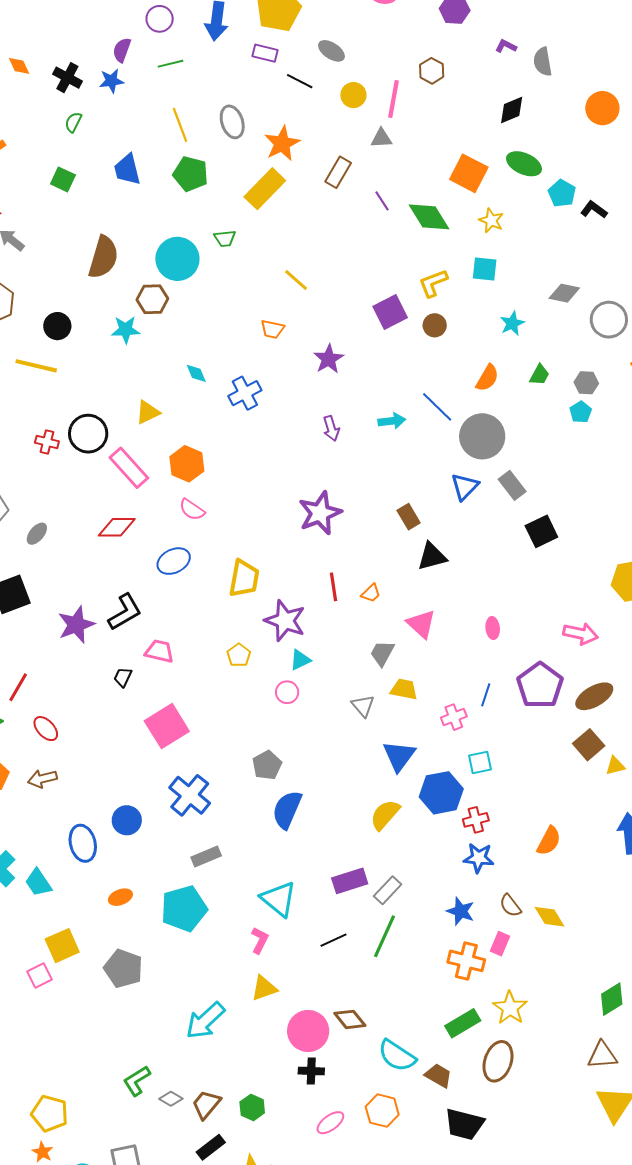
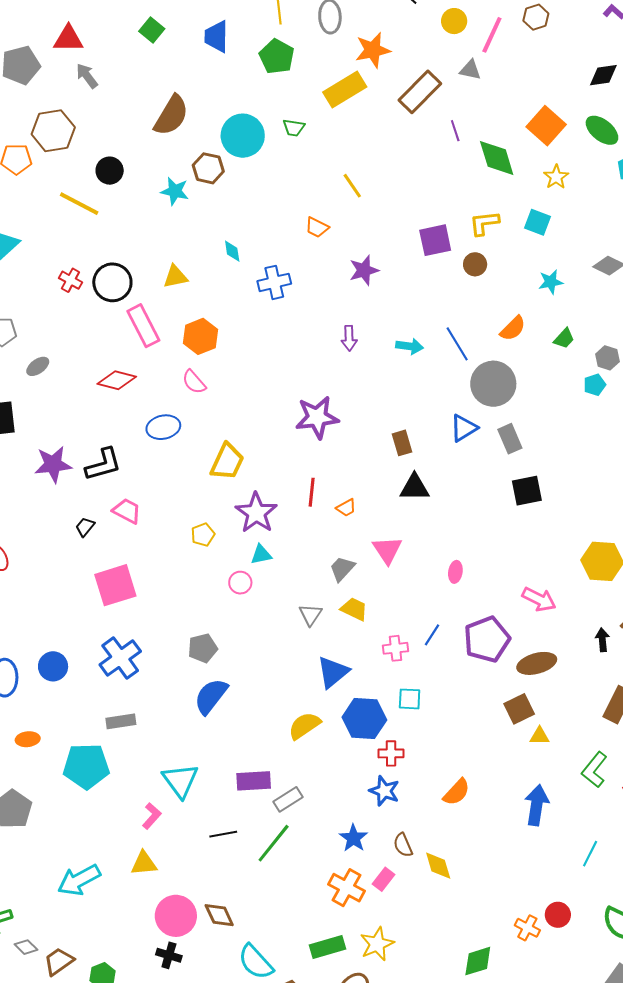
brown rectangle: (338, 172) -> (420, 92), size x1.4

